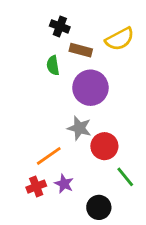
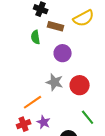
purple circle: (90, 88) -> (63, 53), size x0.7
red circle: (104, 146) -> (80, 85), moved

